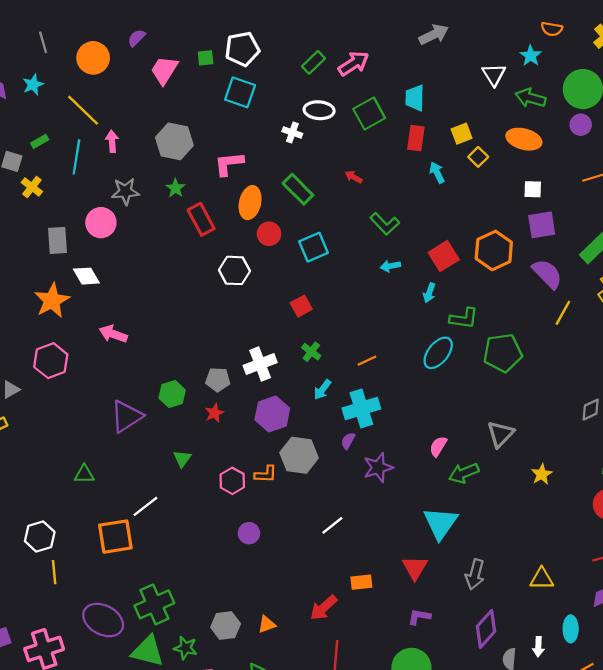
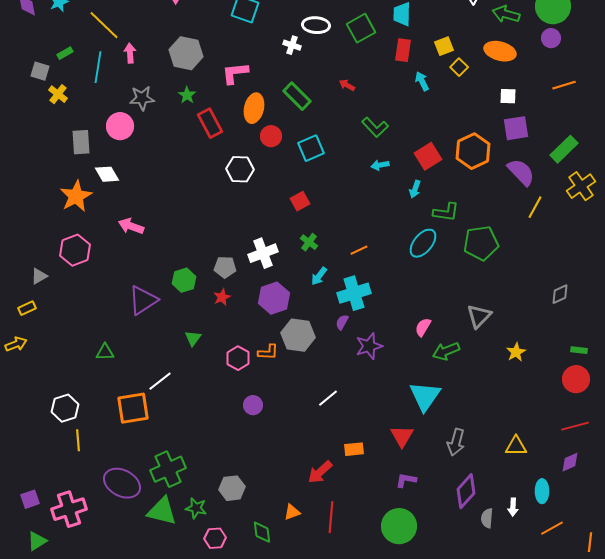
orange triangle: (267, 624) -> (292, 512), moved

